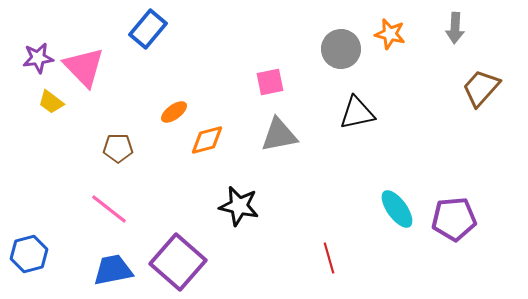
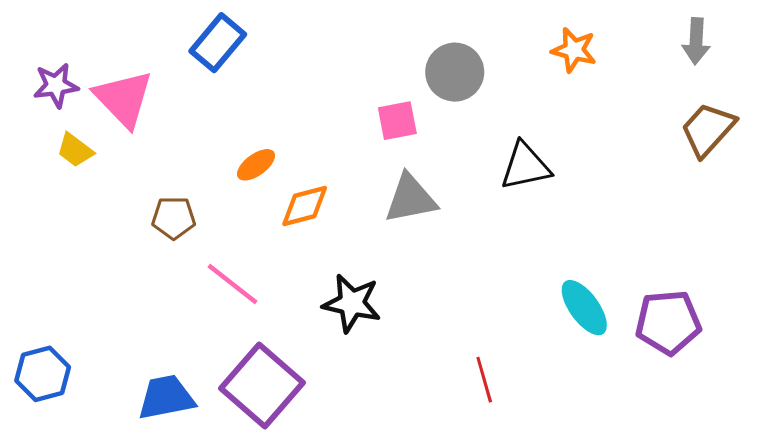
gray arrow: (455, 28) -> (696, 41), moved
gray circle: (341, 49) -> (455, 72), moved
pink line: (109, 209) -> (232, 284), moved

